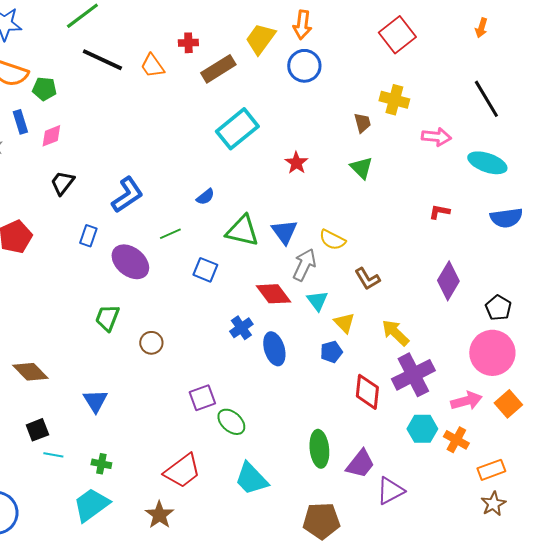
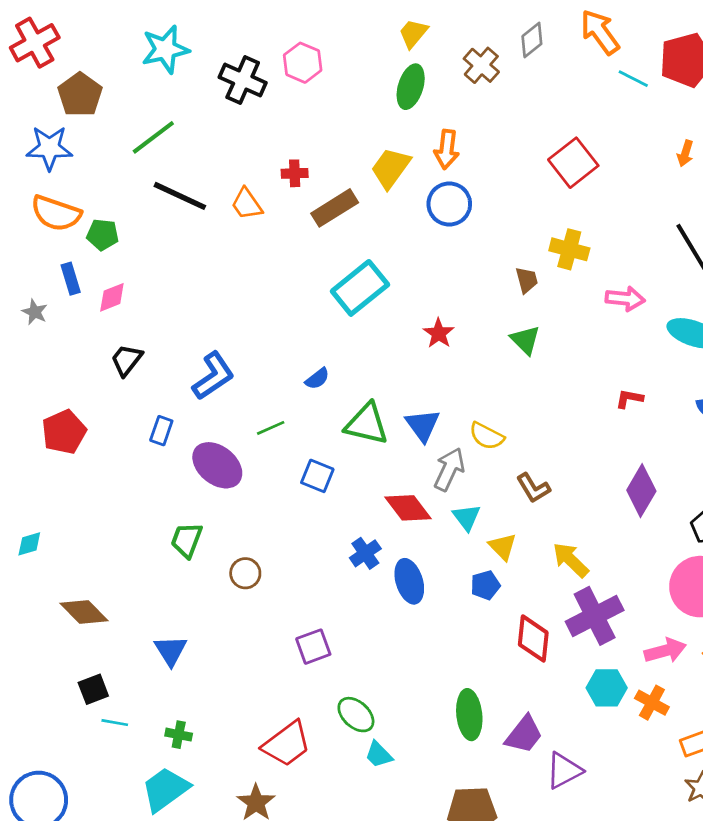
green ellipse: (231, 422) -> (356, 715), moved
cyan trapezoid: (251, 479) -> (379, 755), size x0.6

